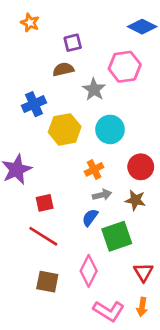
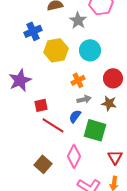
red line: (43, 236) -> (53, 125), moved
green square: (117, 236) -> (95, 130), turned 35
brown square: (47, 282) -> (43, 164), turned 30

